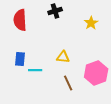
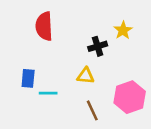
black cross: (55, 11) -> (98, 46), moved
red semicircle: (20, 20) -> (44, 26), moved

